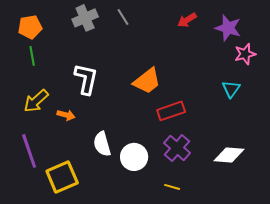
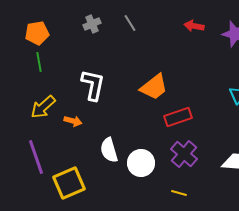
gray cross: (85, 18) -> (92, 24), size x0.7
red arrow: (187, 20) -> (194, 26), turned 42

